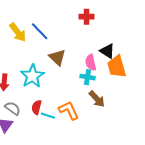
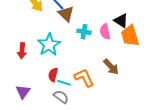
brown triangle: (57, 57) -> (66, 14), moved
cyan cross: (88, 77) -> (84, 32), moved
gray semicircle: (13, 108) -> (61, 97), moved

